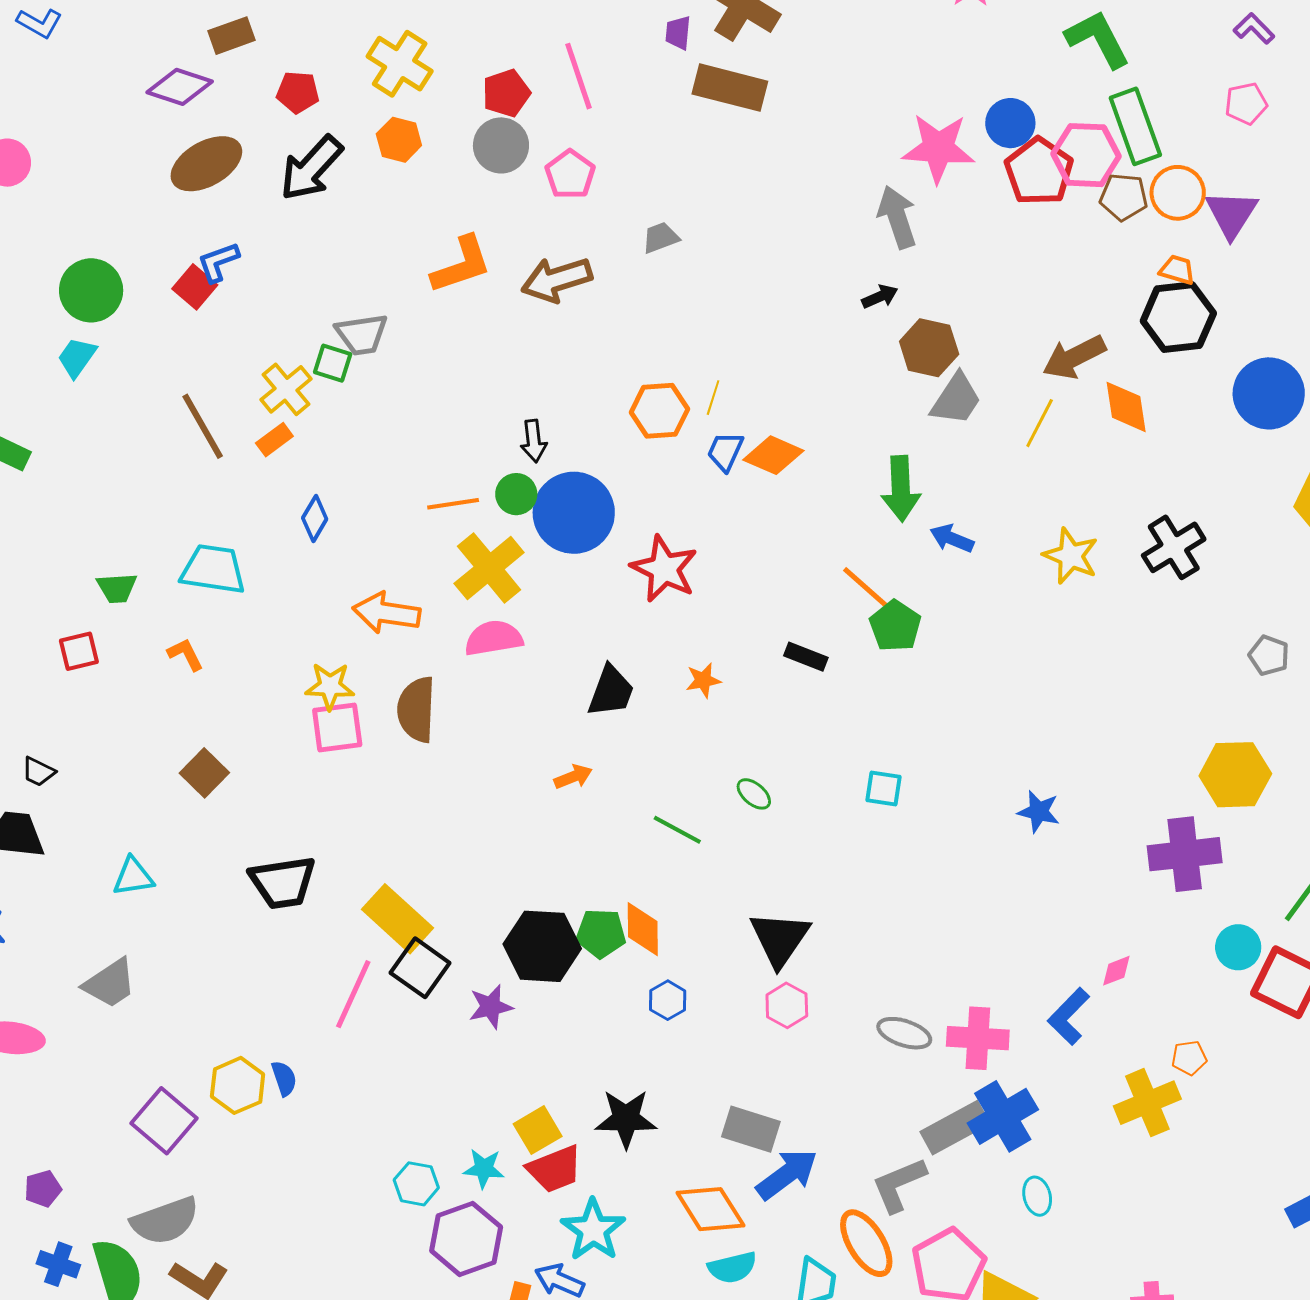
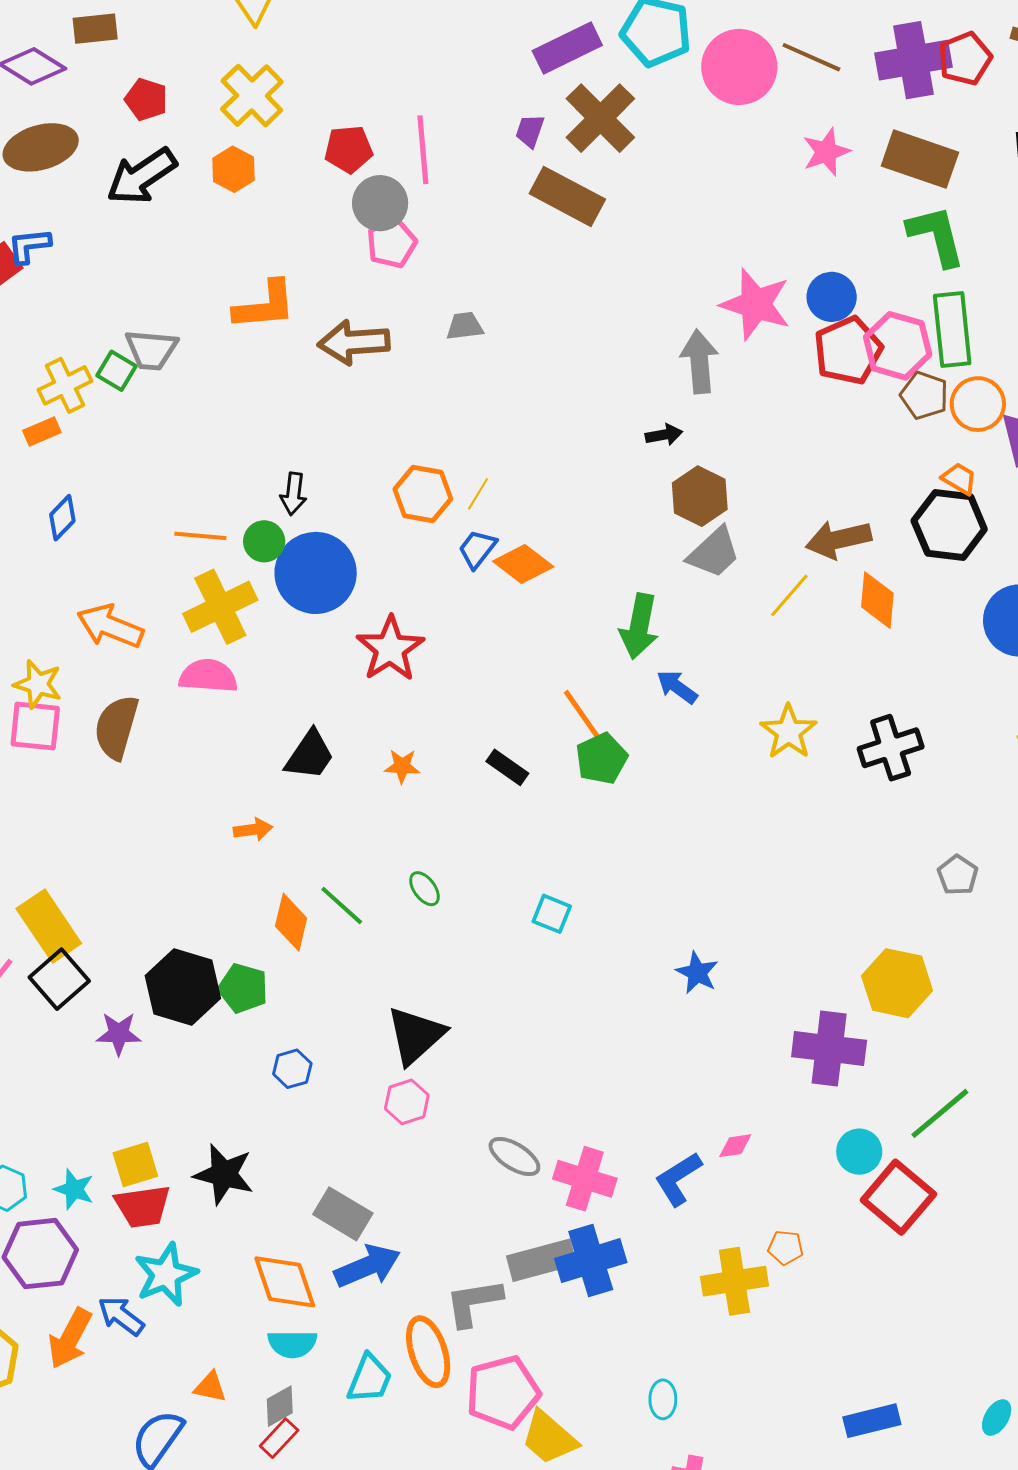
gray circle: (501, 145) -> (380, 203), moved
orange diamond: (643, 929) -> (291, 922), moved
cyan ellipse: (1037, 1196) -> (663, 1399), moved

